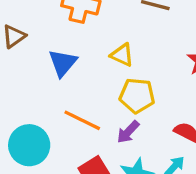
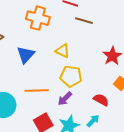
orange line: (82, 120) -> (37, 91), turned -30

